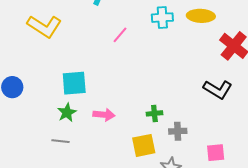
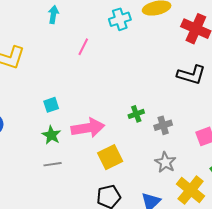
cyan square: (74, 83) -> (51, 105), size x0.6
pink arrow: (104, 115) -> (88, 128), size x1.5
yellow square: (144, 145) -> (110, 157), moved

